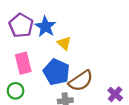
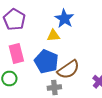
blue star: (45, 27) -> (64, 18), moved
yellow triangle: (64, 43) -> (53, 36), turned -48

